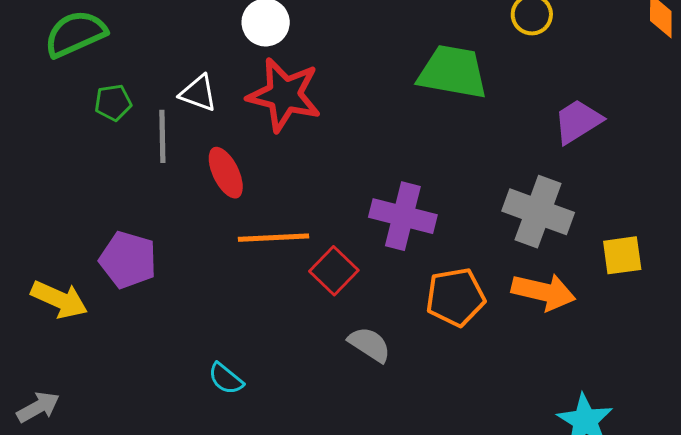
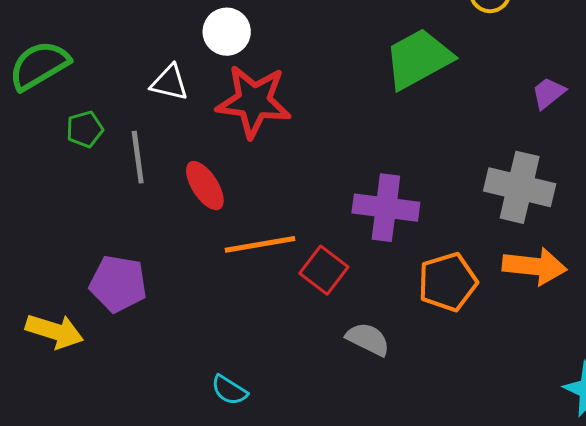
green trapezoid: (453, 72) -> (418, 59), turned -32
white triangle: (198, 93) -> (169, 83), moved
purple trapezoid: (578, 121) -> (548, 93), size x0.7

